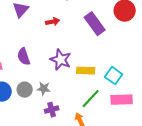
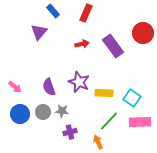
red arrow: (53, 22) -> (82, 44), moved
purple semicircle: (24, 57) -> (49, 87), moved

